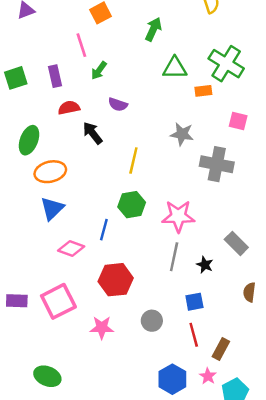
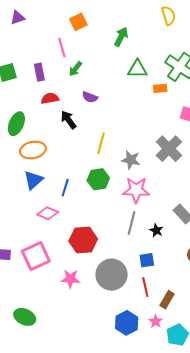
gray star: (182, 134) -> (131, 160), moved
gray cross: (217, 164) -> (169, 149), turned 32
blue line: (104, 230) -> (65, 188), moved
gray circle: (152, 321) -> (112, 275), size x1.8

